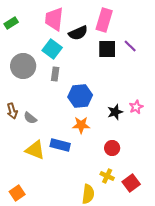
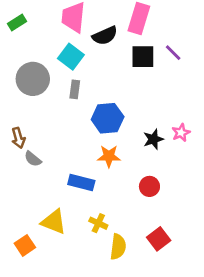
gray semicircle: (30, 118) -> (33, 159), moved
yellow triangle: (35, 150) -> (54, 222), moved
yellow cross: (107, 176) -> (98, 223), moved
red square: (131, 183) -> (159, 239), moved

